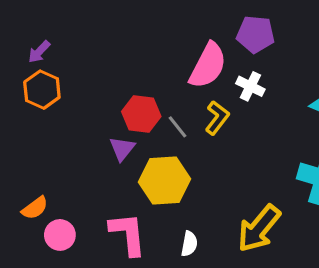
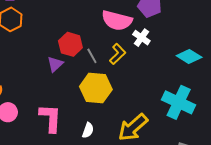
pink semicircle: (208, 66) -> (117, 20), turned 68
yellow hexagon: (164, 180) -> (96, 88), moved

